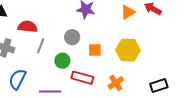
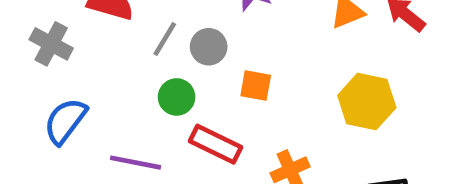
gray line: (41, 46) -> (165, 39), moved
yellow hexagon: (128, 50) -> (367, 101), moved

